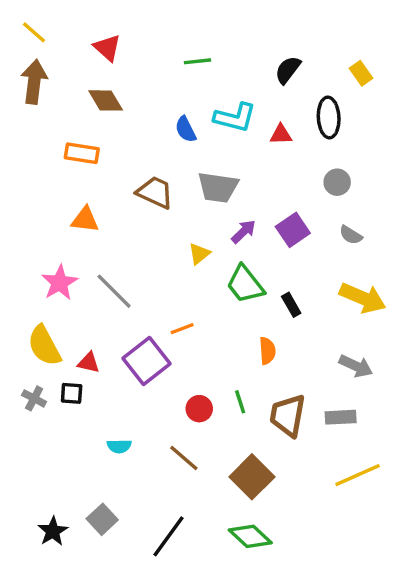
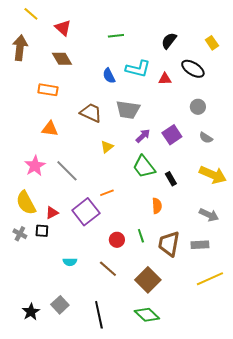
yellow line: (34, 32) -> (31, 14), moved
black ellipse: (329, 117) -> (193, 69), turned -55
yellow triangle: (199, 254) -> (107, 147), moved
red triangle: (89, 363) -> (52, 213), turned -40
black line: (169, 536) -> (99, 315), turned -48

